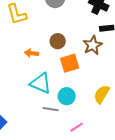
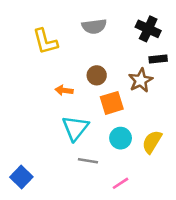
cyan triangle: (41, 83) -> (75, 128), turned 45
cyan circle: (67, 96) -> (121, 138), moved

